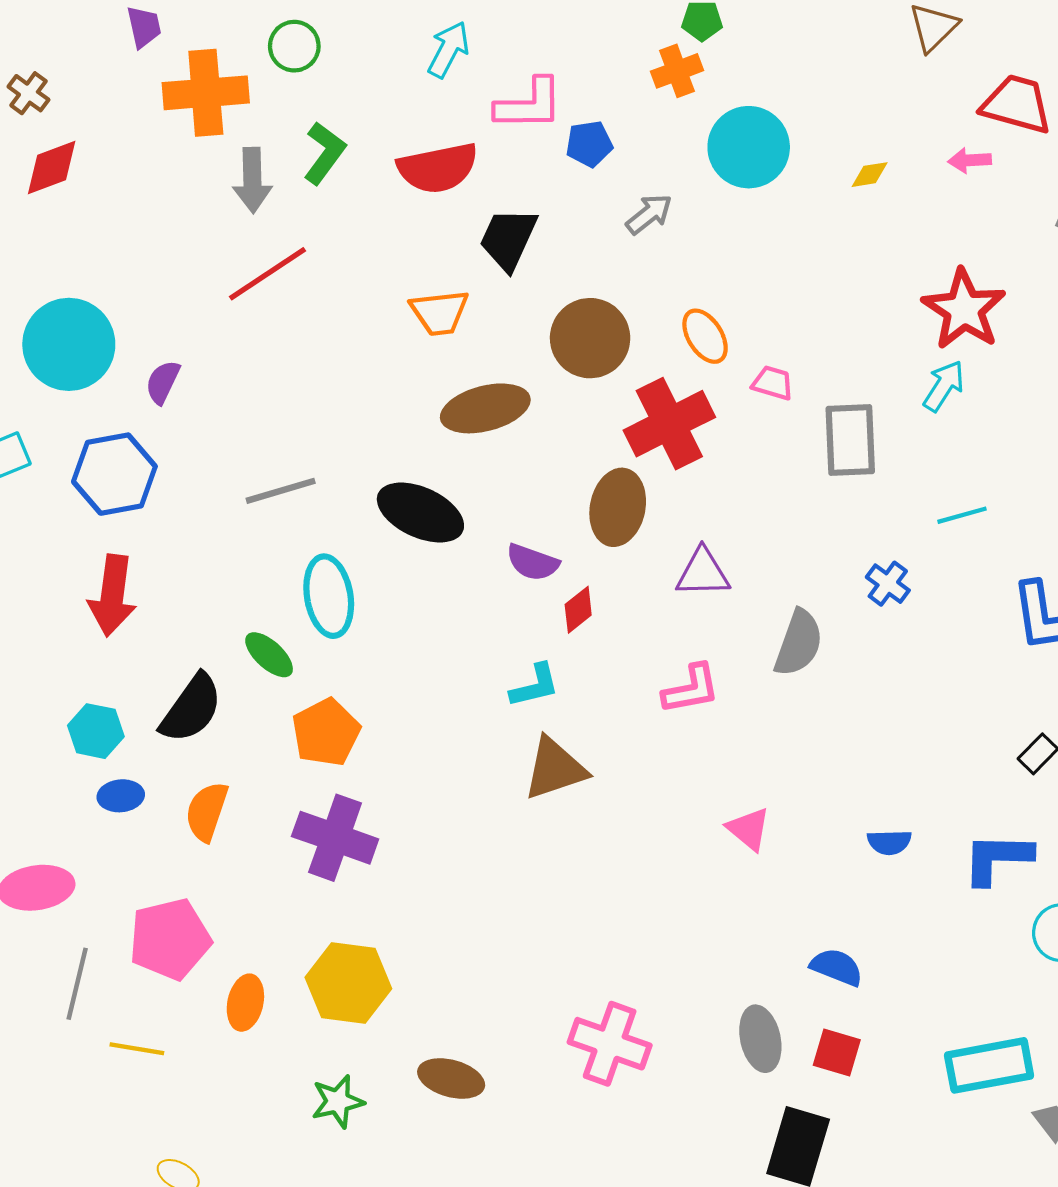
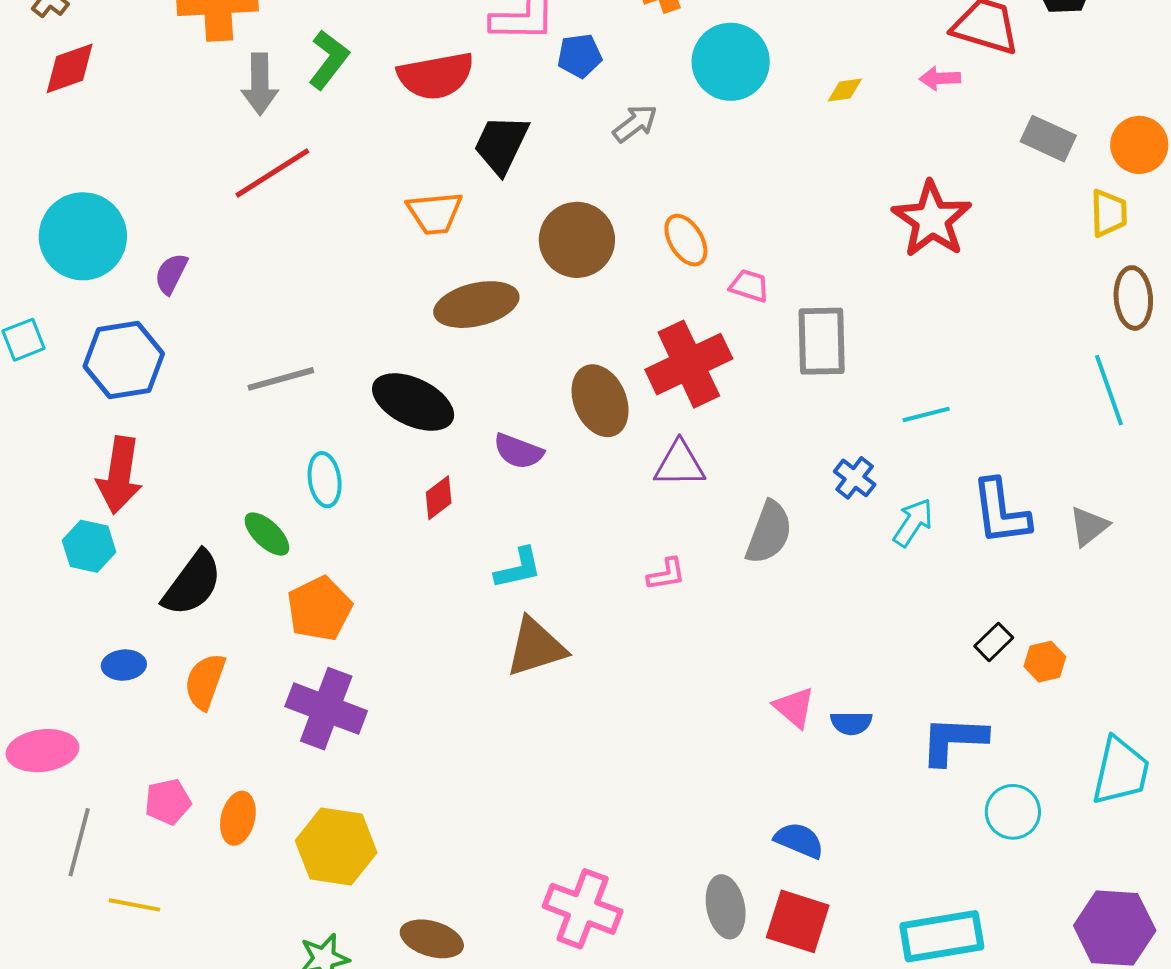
cyan arrow: (944, 386) -> (913, 523), moved
red cross: (669, 424) -> (689, 364), moved
brown ellipse: (618, 507) -> (600, 401), turned -36
cyan ellipse: (329, 596) -> (325, 480), size x0.7
red diamond: (578, 610) -> (439, 498), moved
pink L-shape: (691, 689) -> (666, 574), size x0.7
cyan hexagon: (96, 731) -> (89, 546), moved
pink triangle: (749, 829) -> (794, 707), moved
pink pentagon: (170, 939) -> (168, 802), size x0.6
orange ellipse: (245, 1003) -> (238, 818), moved
red square: (837, 1053) -> (798, 921), size x1.4

